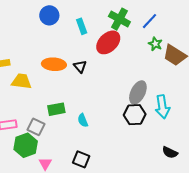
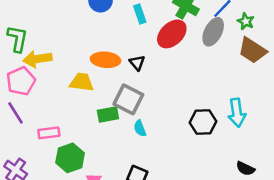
green star: (155, 44) -> (246, 21), moved
yellow trapezoid: (21, 81) -> (82, 82), moved
gray ellipse: (138, 92) -> (213, 32), moved
gray square: (36, 127) -> (128, 99), moved, size x1.4

